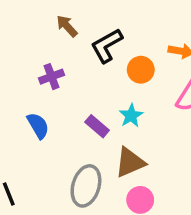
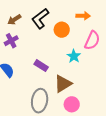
brown arrow: (67, 26) -> (14, 20), moved, turned -72
cyan star: (131, 116) -> (74, 56), moved

